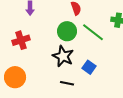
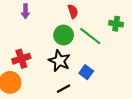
red cross: (21, 40) -> (21, 59), moved
black line: (67, 83) -> (64, 89), turned -40

